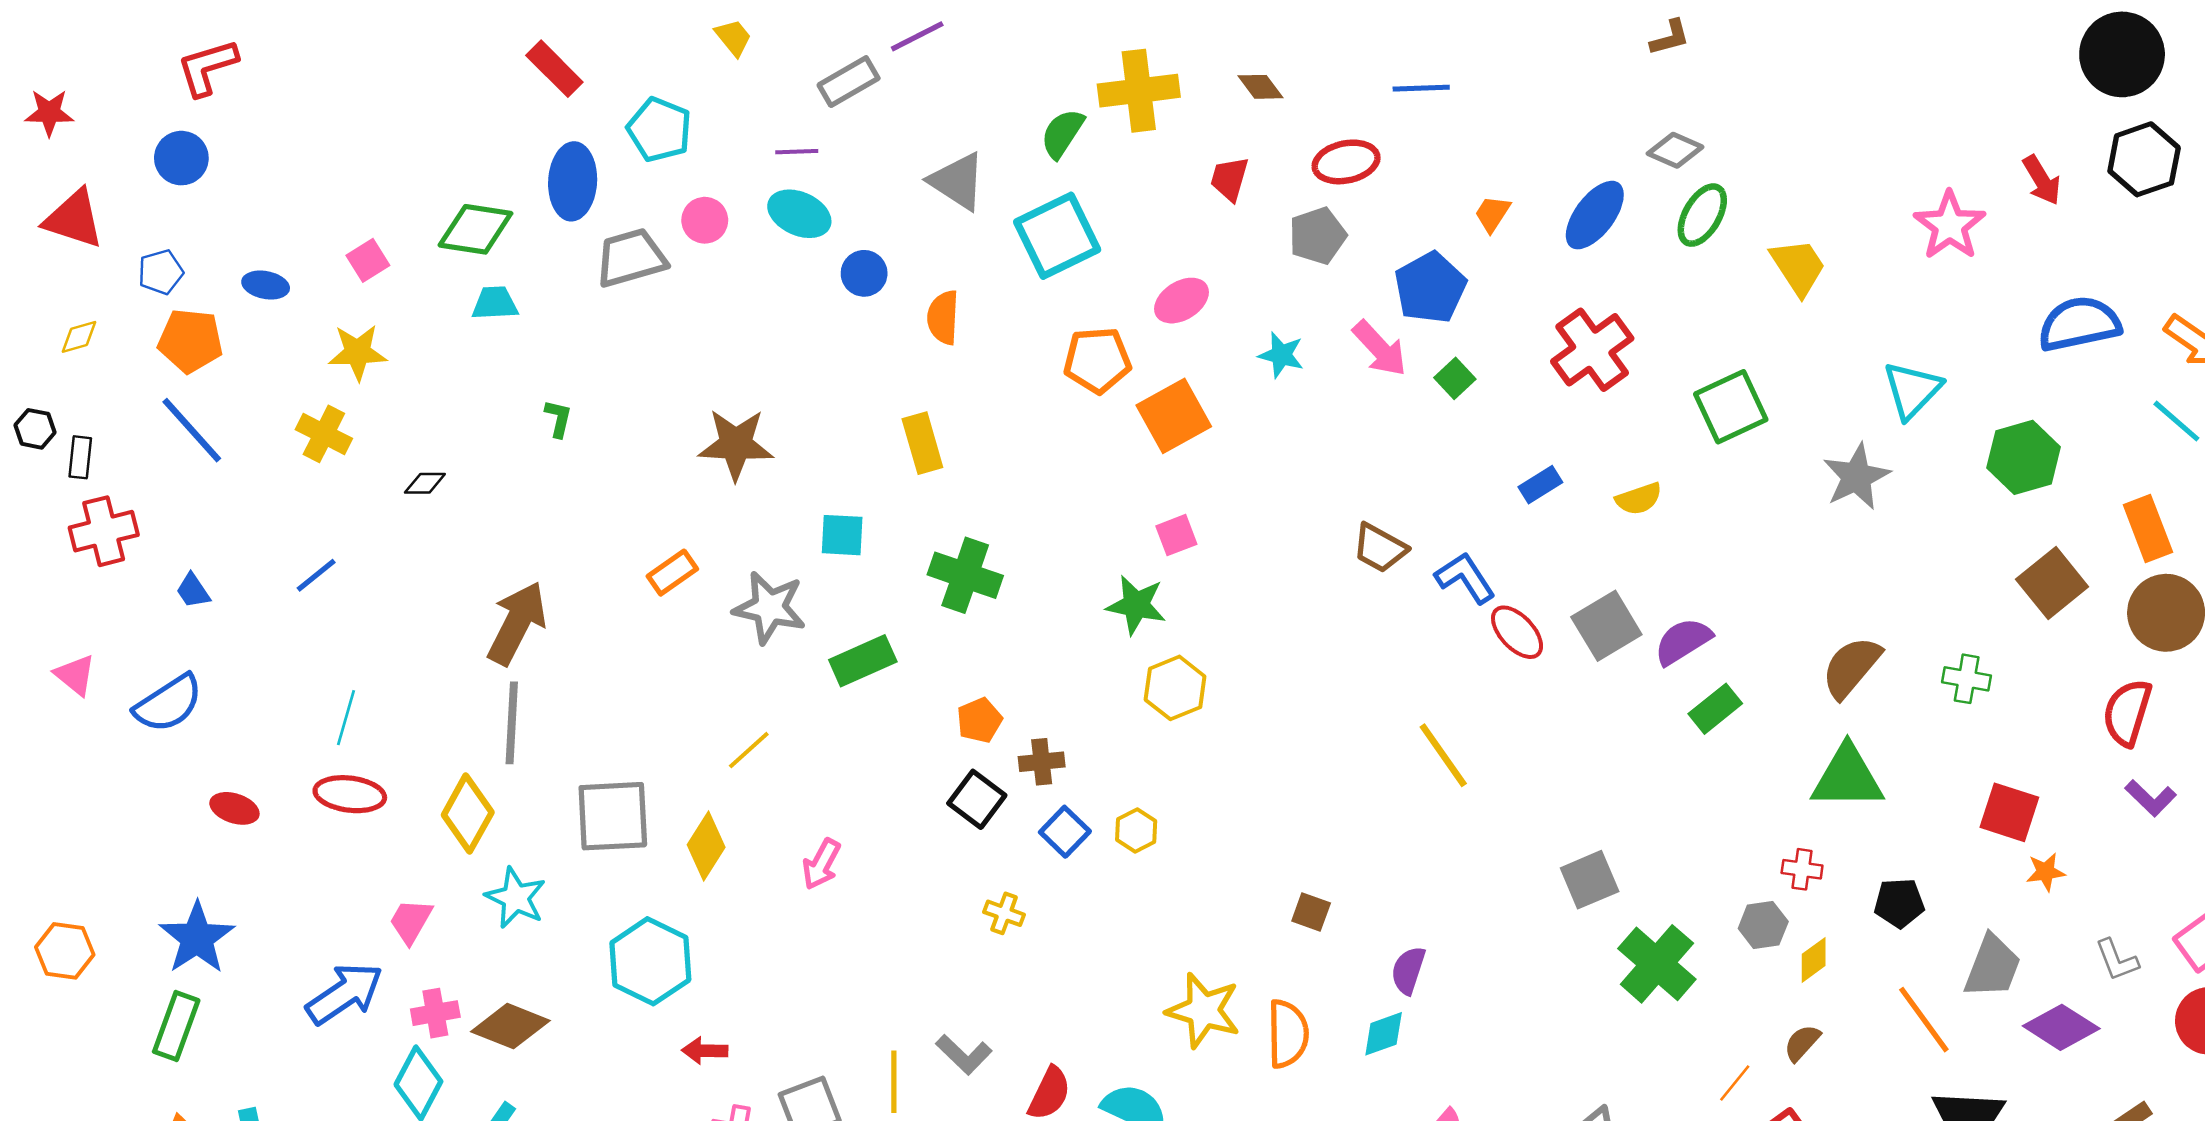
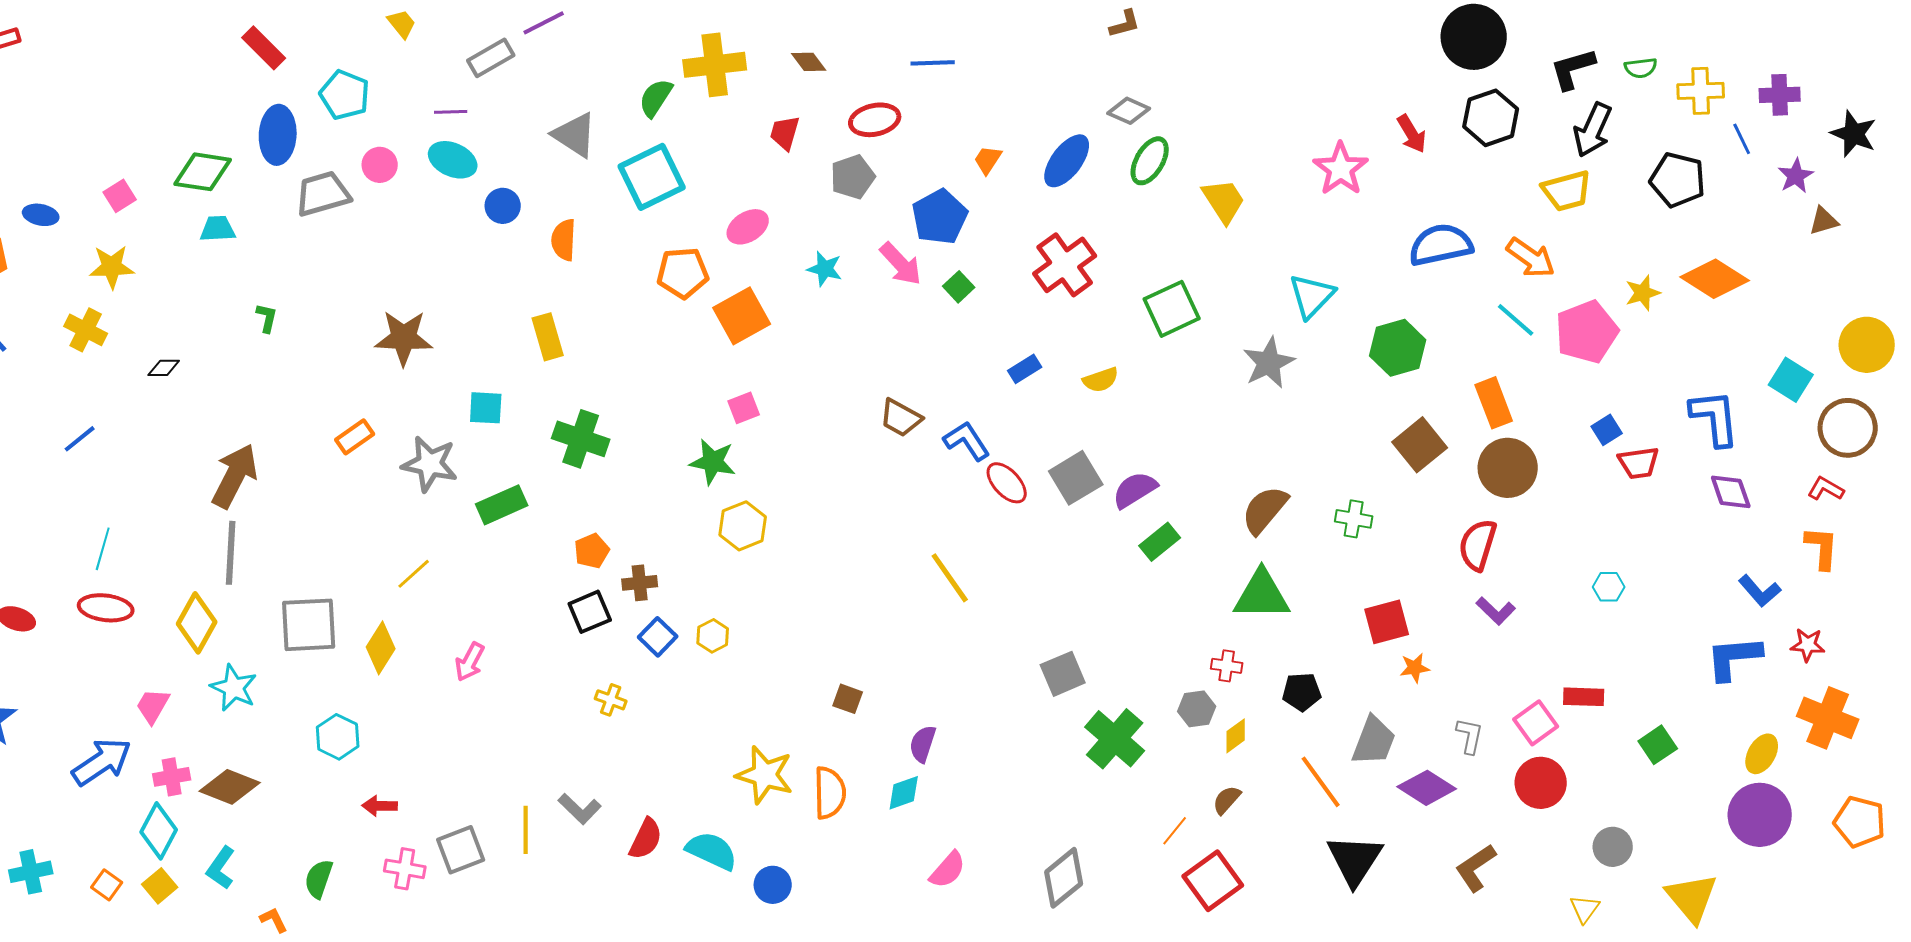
black square: (977, 799) -> (590, 612), turned 30
red square: (2009, 812) -> (1387, 622), turned -33
gray L-shape: (2117, 960) -> (1470, 736), turned -147
cyan hexagon: (650, 961) -> (338, 737), size x0.7

